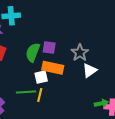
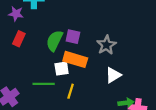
white triangle: (90, 70) -> (113, 75), moved
yellow line: (40, 95) -> (71, 91), moved

